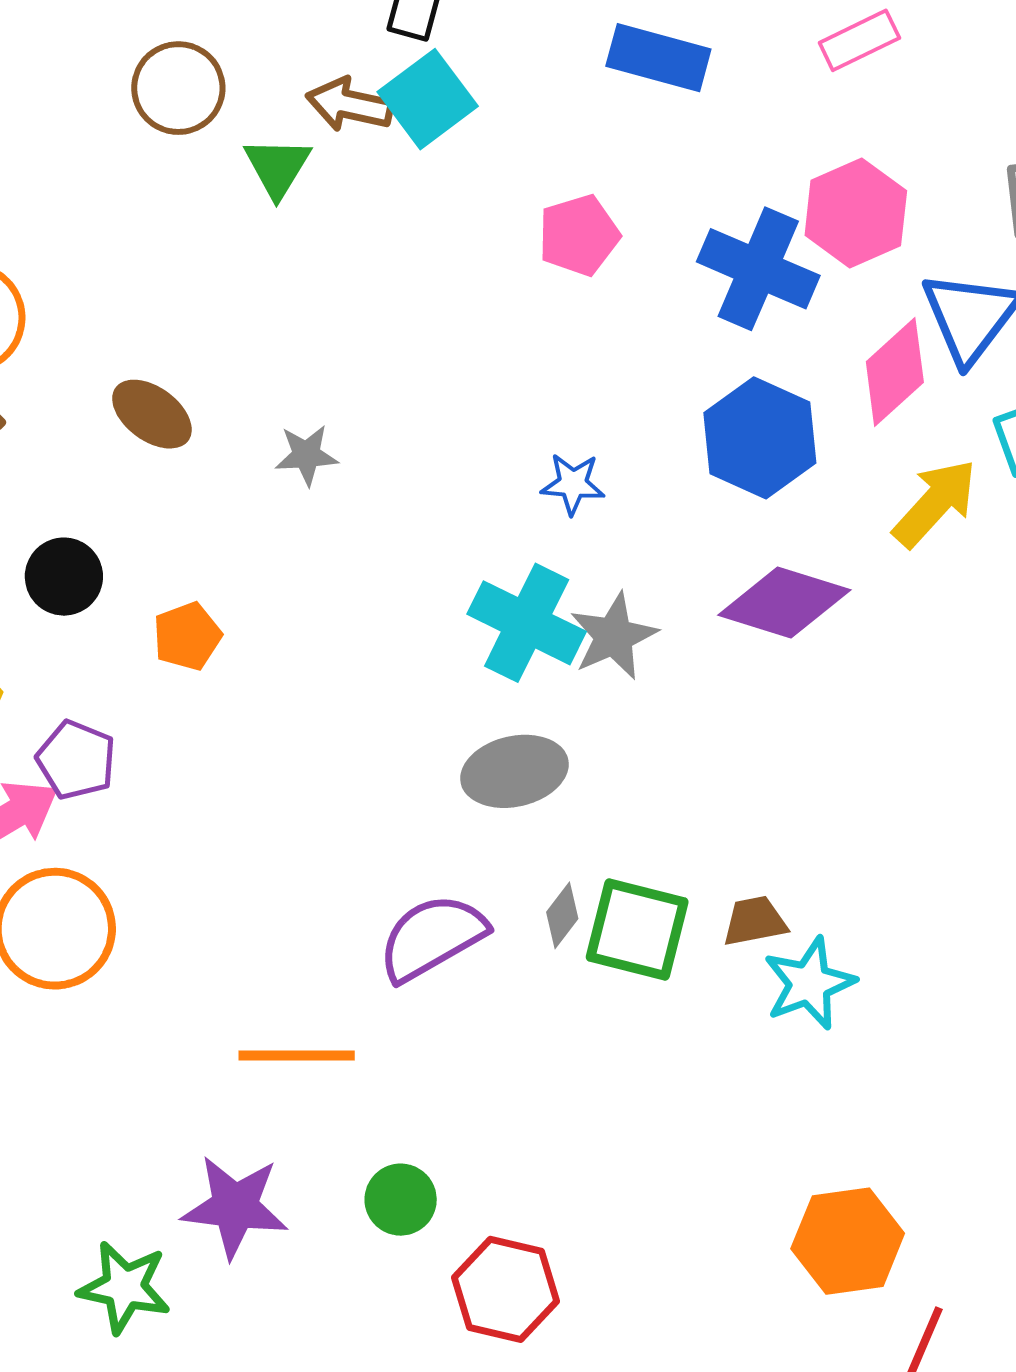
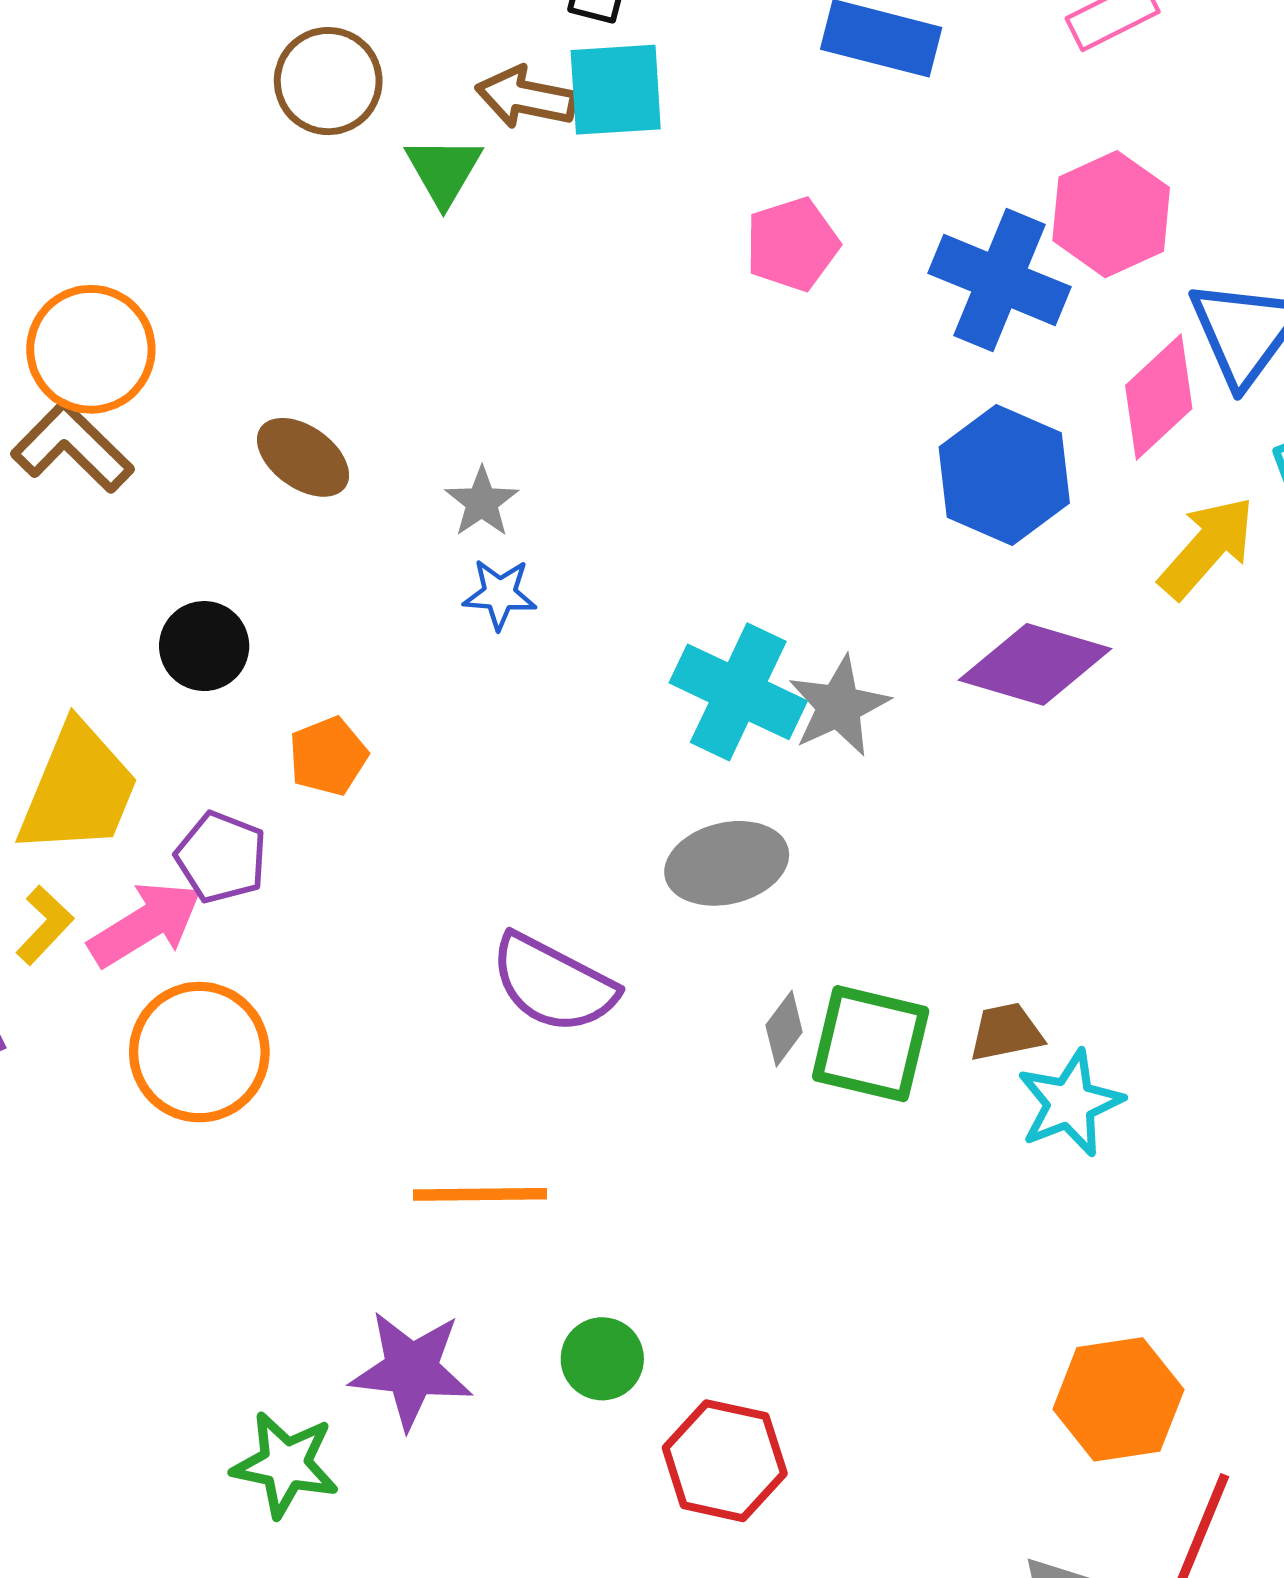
cyan square: (428, 99) -> (616, 90), turned 34
gray star: (306, 455) -> (482, 502), turned -30
blue star: (573, 484) -> (500, 594), moved
orange pentagon: (187, 636) -> (328, 756), moved
purple semicircle: (432, 937) -> (553, 984), moved, turned -122

